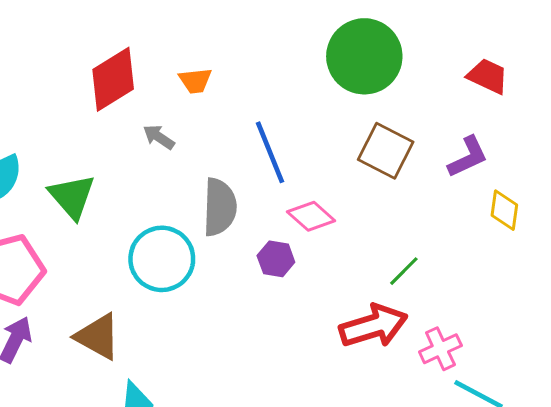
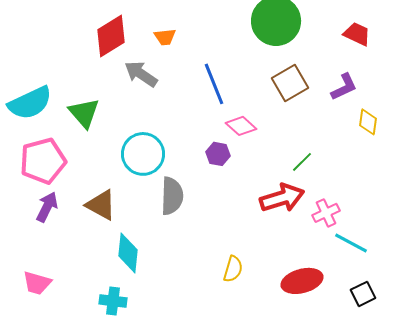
gray arrow: (159, 137) -> (141, 74), size x1.6
brown square: (386, 151) -> (290, 83), turned 33
gray semicircle: (220, 207) -> (172, 196), moved

